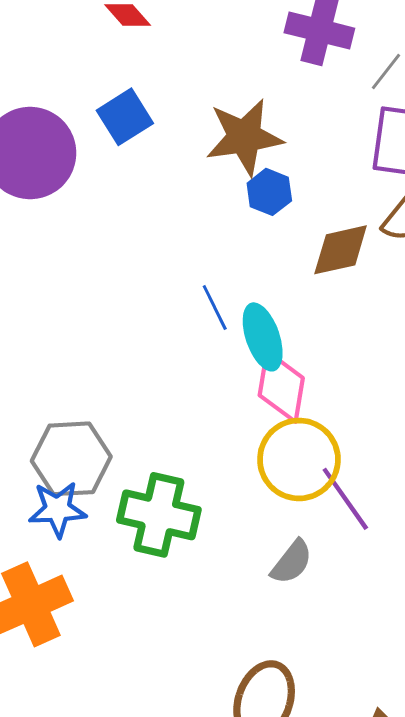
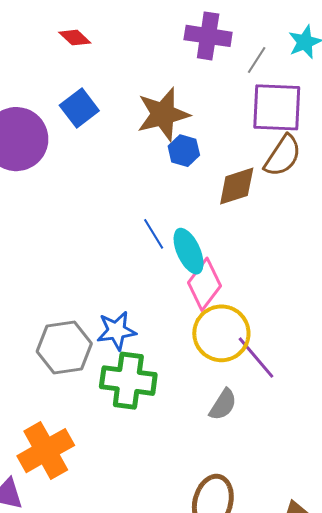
pink diamond: (281, 387) -> (204, 284), turned 33
blue star: (58, 509) -> (116, 331), moved

